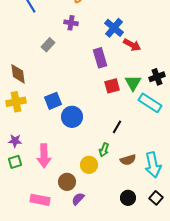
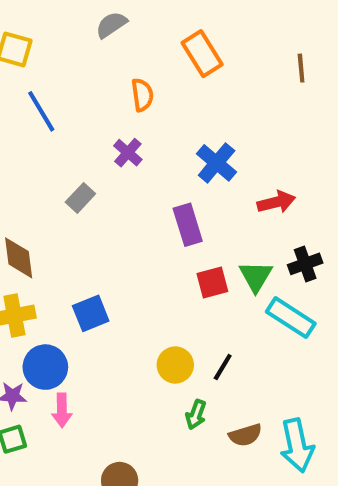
purple cross: (71, 23) -> (128, 153), turned 32
red arrow: (132, 45) -> (276, 202), moved, turned -42
blue circle: (72, 117) -> (45, 367), moved
pink arrow: (44, 156) -> (62, 410), moved, size x0.7
yellow circle: (89, 165) -> (175, 365), moved

